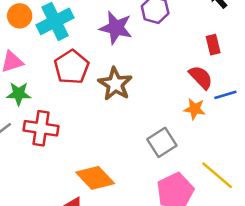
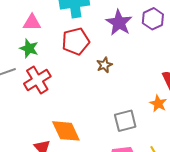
brown star: (115, 84) -> (104, 65), size x0.6
red cross: (41, 128) -> (37, 80), turned 32

